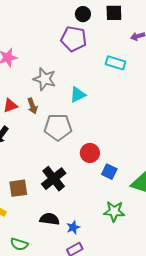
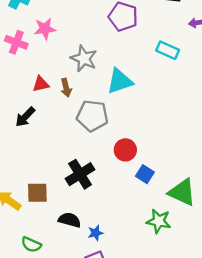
cyan triangle: (78, 95) -> (120, 81), size x1.4
brown square: (18, 188) -> (37, 193), moved
green star: (114, 211) -> (159, 221), moved

